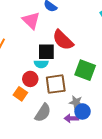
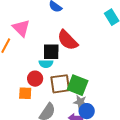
pink triangle: (31, 21) -> (21, 28), moved
green square: (85, 70) -> (78, 85), moved
orange square: (20, 94) -> (25, 93), turned -32

